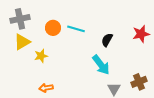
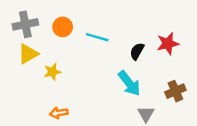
orange circle: (53, 28) -> (63, 27), moved
red star: (141, 34) -> (168, 44), moved
brown cross: (139, 82) -> (175, 91), moved

